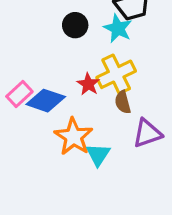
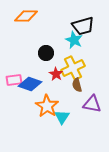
black circle: (75, 25) -> (46, 53), moved
pink rectangle: (19, 94) -> (14, 80), turned 35
purple triangle: (147, 133) -> (92, 104), turned 30

